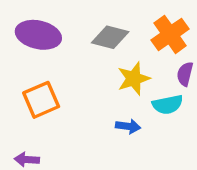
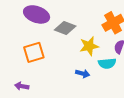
gray diamond: (110, 37) -> (65, 28), moved

